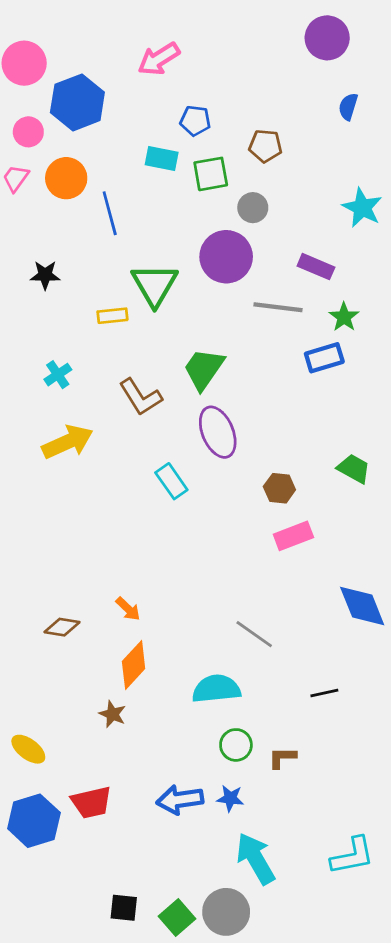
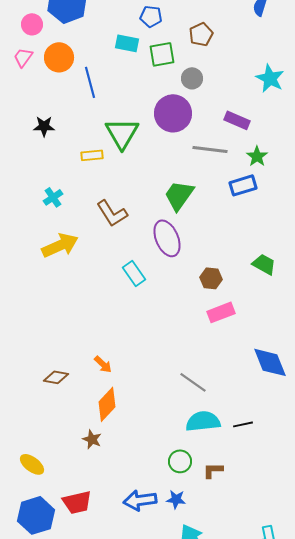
brown pentagon: (265, 146) -> (201, 34), turned -30
green trapezoid: (204, 369) -> (179, 195), moved
cyan semicircle: (216, 689) -> (203, 421), moved

